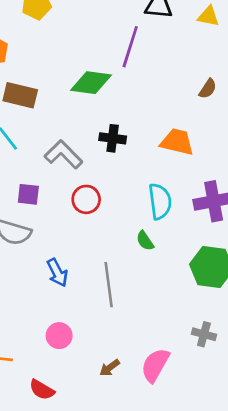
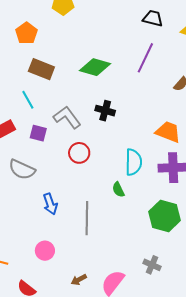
purple line: (130, 47) -> (145, 58), moved
orange trapezoid: (177, 142) -> (168, 132), moved
purple square: (28, 194) -> (38, 133), moved

